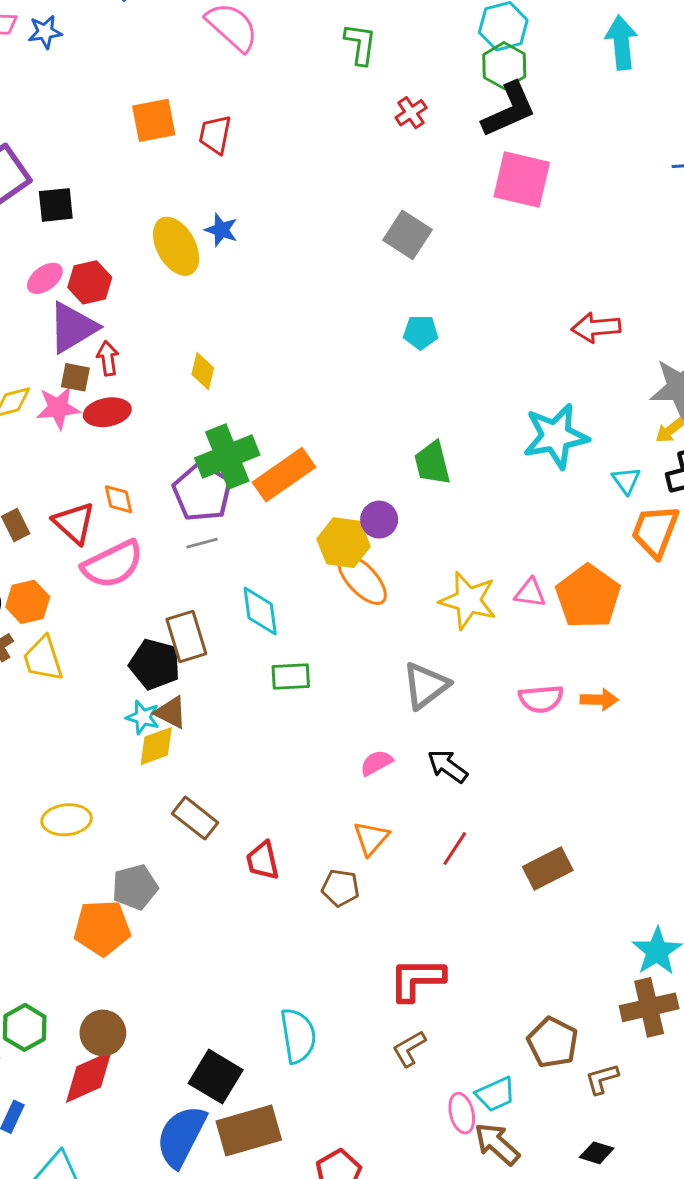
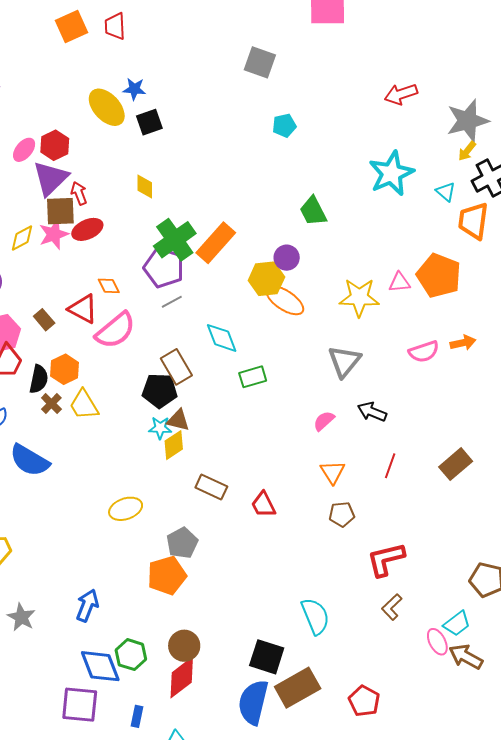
black square: (56, 205) -> (149, 122), moved
brown square: (75, 377) -> (60, 211), size x1.5
brown pentagon: (340, 888) -> (342, 514), moved

